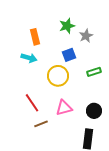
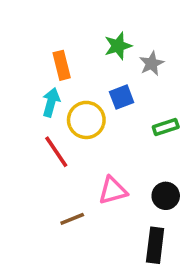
cyan arrow: (29, 58) -> (51, 102), turned -91
yellow circle: (58, 76) -> (86, 120), moved
red line: (32, 103) -> (56, 152), moved

